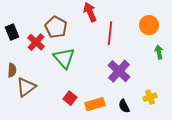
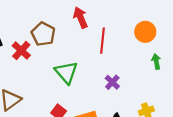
green triangle: (64, 58) -> (66, 72), moved
purple cross: (119, 71) -> (112, 82), size x0.6

